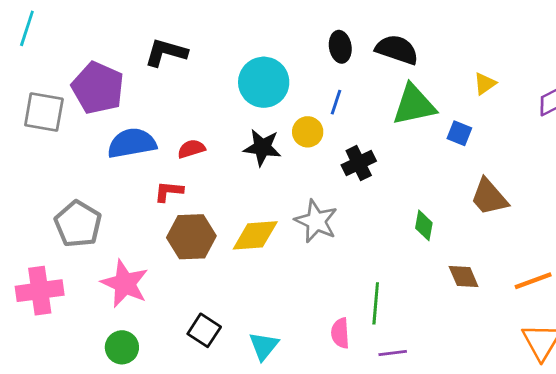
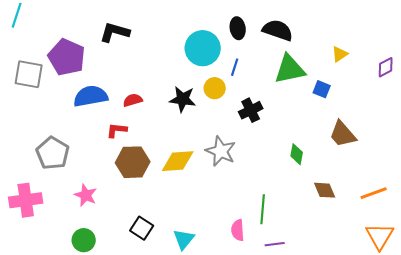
cyan circle: (264, 82) -> (203, 48), moved
pink star: (125, 284) -> (86, 195), size x0.7

